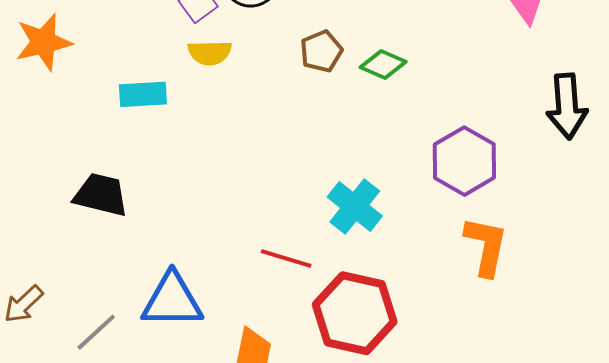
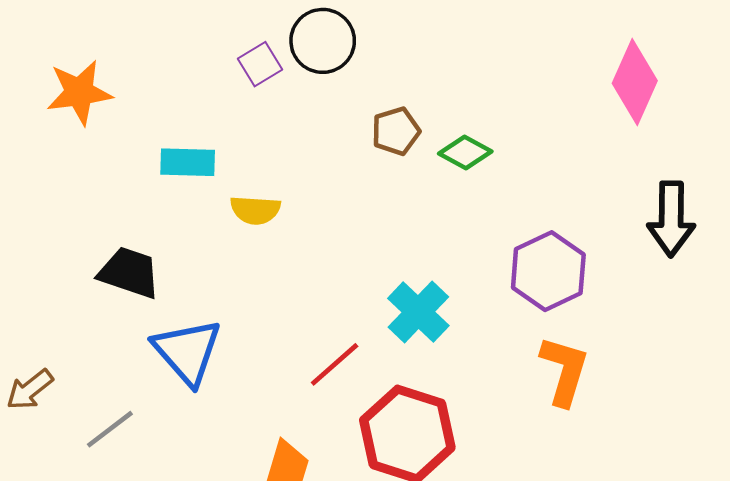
yellow semicircle: (210, 53) -> (255, 210), moved
red line: (286, 258) -> (335, 364), turned -63
blue triangle: (172, 300) -> (187, 352), moved, turned 44

